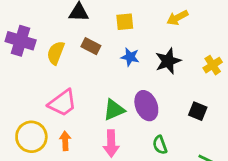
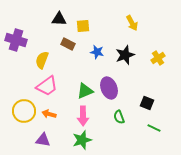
yellow arrow: (177, 18) -> (132, 23), turned -91
yellow square: (125, 22) -> (83, 26), moved
yellow semicircle: (56, 53) -> (42, 60), moved
black square: (198, 111) -> (147, 103), moved
orange arrow: (65, 141) -> (49, 114), turned -72

